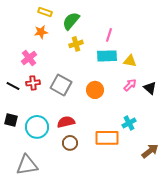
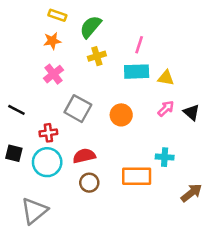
pink cross: (29, 58) -> (54, 74), moved
red cross: (33, 83) -> (48, 133), moved
cyan cross: (129, 123) -> (165, 157), turned 32
gray triangle: (27, 165) -> (34, 211), turned -30

